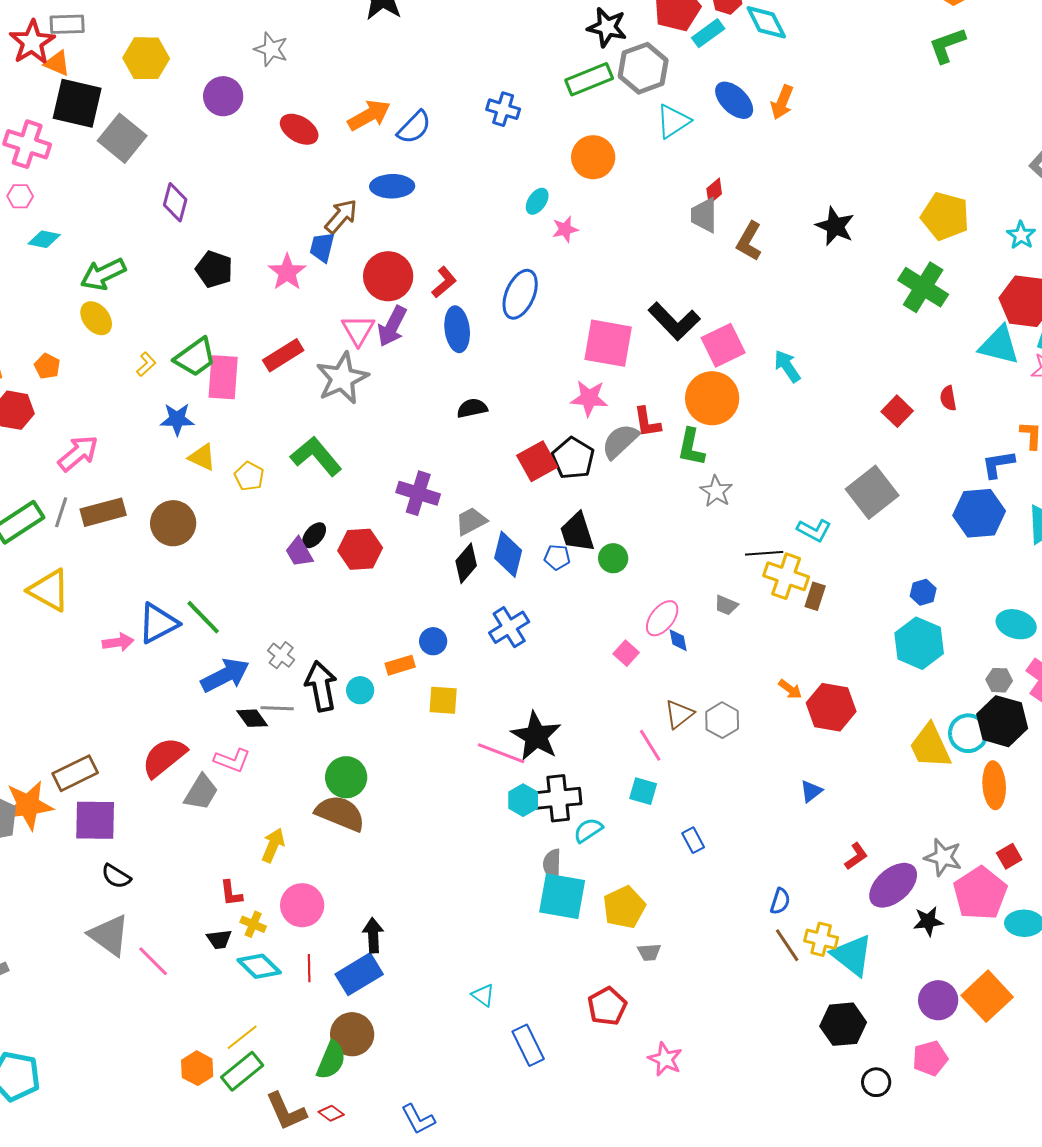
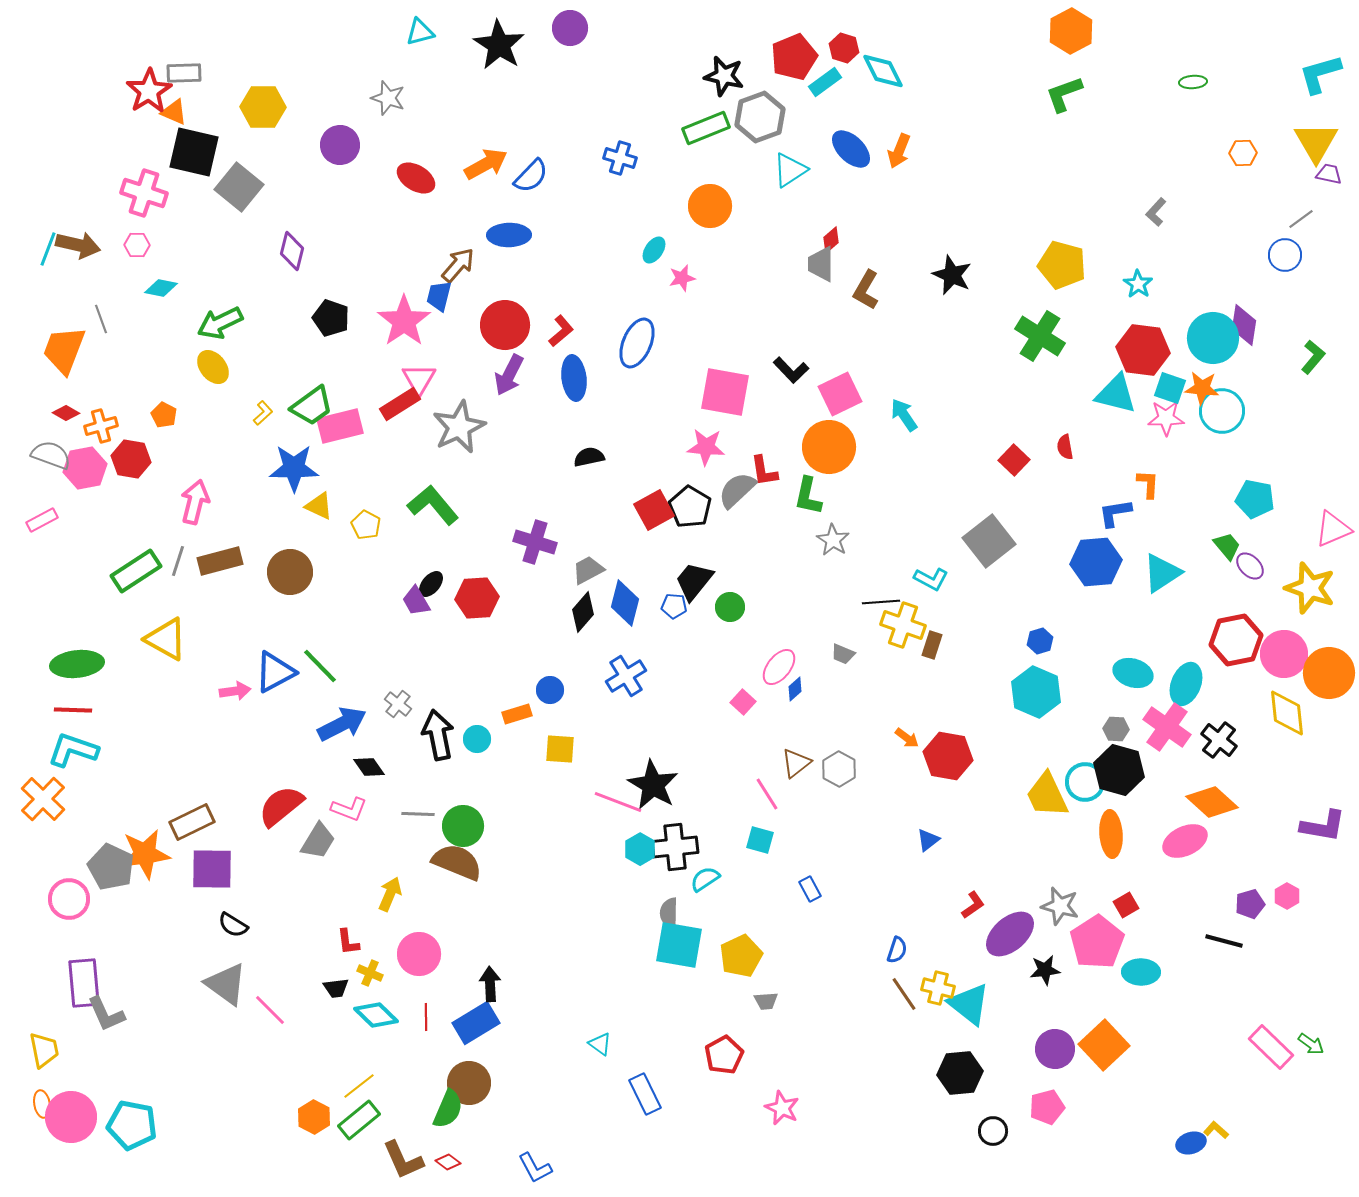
pink star: (287, 272) -> (404, 321), size x1.4
black L-shape: (674, 321) -> (791, 370), size x0.7
pink triangle: (358, 330) -> (419, 379), moved
pink rectangle: (223, 377) -> (340, 426), turned 72
blue star: (177, 419) -> (294, 468), size x1.4
pink arrow: (78, 453) -> (195, 502), turned -36
black trapezoid: (577, 532) -> (694, 581), turned 57
blue diamond: (678, 640) -> (795, 689), turned 60
gray line: (277, 708) -> (418, 814), moved

